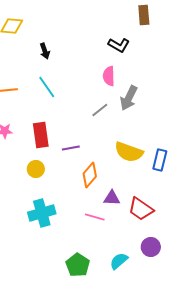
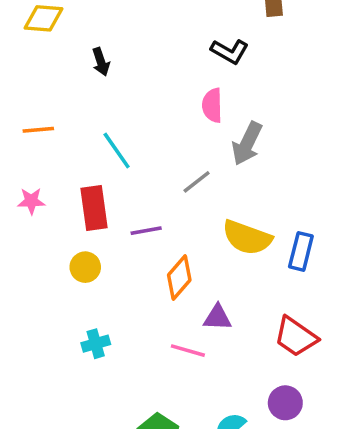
cyan line: (47, 87) -> (117, 151), moved
gray line: (100, 110) -> (197, 182), moved
red trapezoid: (141, 209) -> (296, 337), moved
cyan cross: (42, 213) -> (96, 344), size x0.6

